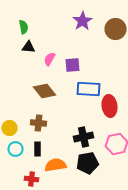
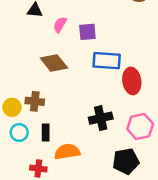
brown cross: (38, 123) -> (35, 101), moved
black pentagon: (88, 163) -> (126, 161), moved

